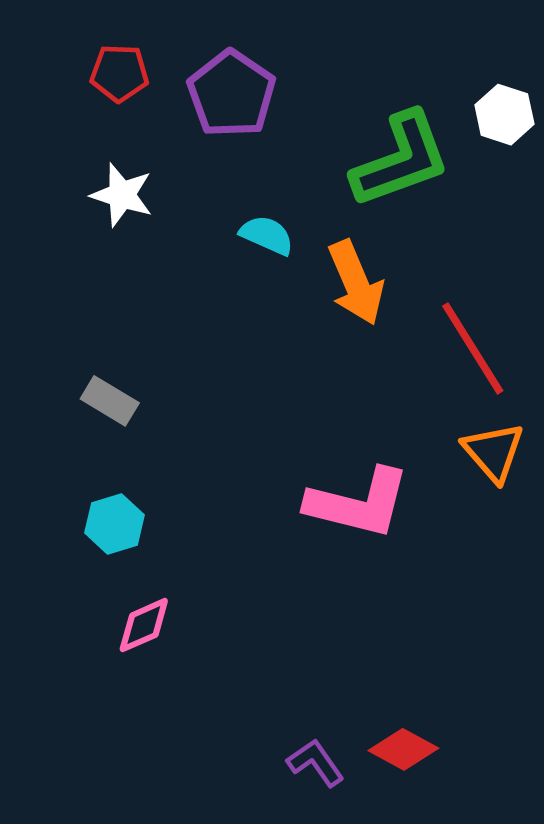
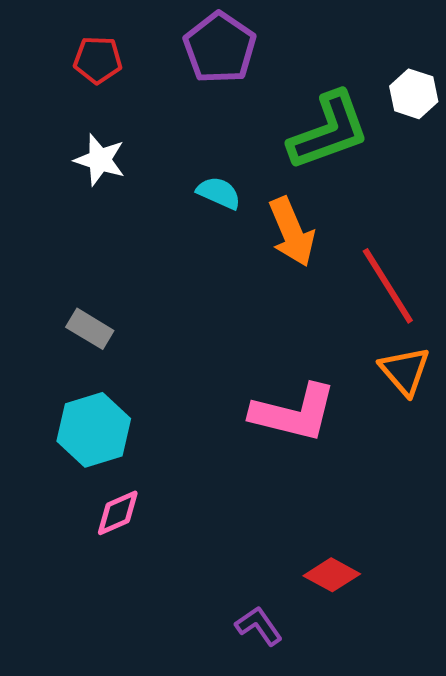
purple pentagon: (232, 94) -> (220, 48), moved
cyan hexagon: (115, 524) -> (94, 430), size x1.5
red diamond: (403, 749) -> (332, 575), moved

